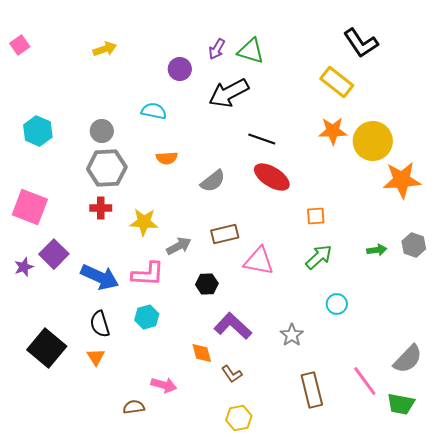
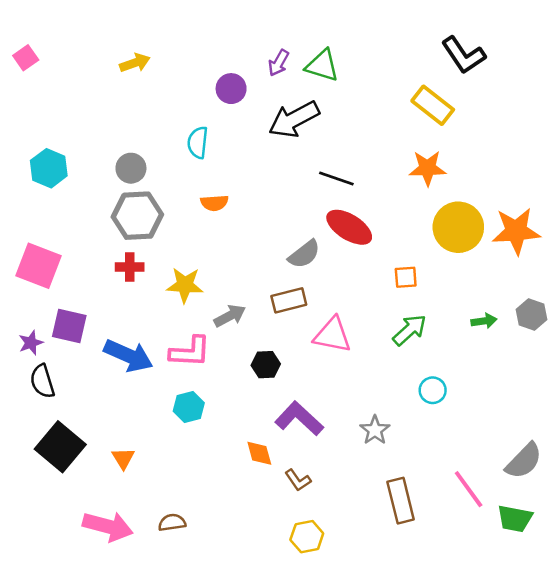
cyan semicircle: (154, 111) -> (198, 142), turned -95
yellow circle: (373, 141) -> (458, 227), moved
gray semicircle: (213, 181) -> (304, 254), moved
purple square: (54, 254) -> (69, 326), turned -32
black semicircle: (100, 324) -> (42, 381), moved
pink arrow: (164, 385) -> (108, 526), moved, size x1.5

